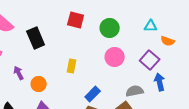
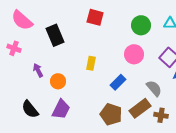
green circle: (110, 28) -> (141, 25), moved
gray semicircle: (135, 91) -> (154, 88), turned 60
blue rectangle: (93, 94) -> (118, 82), moved

